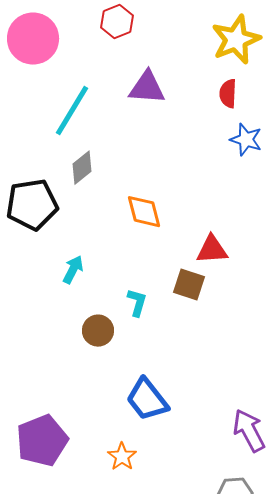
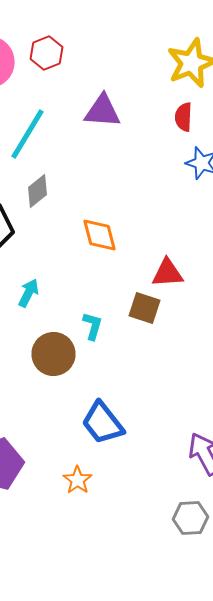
red hexagon: (117, 22) -> (46, 53), moved
brown circle: (98, 331) -> (54, 354), size x1.4

